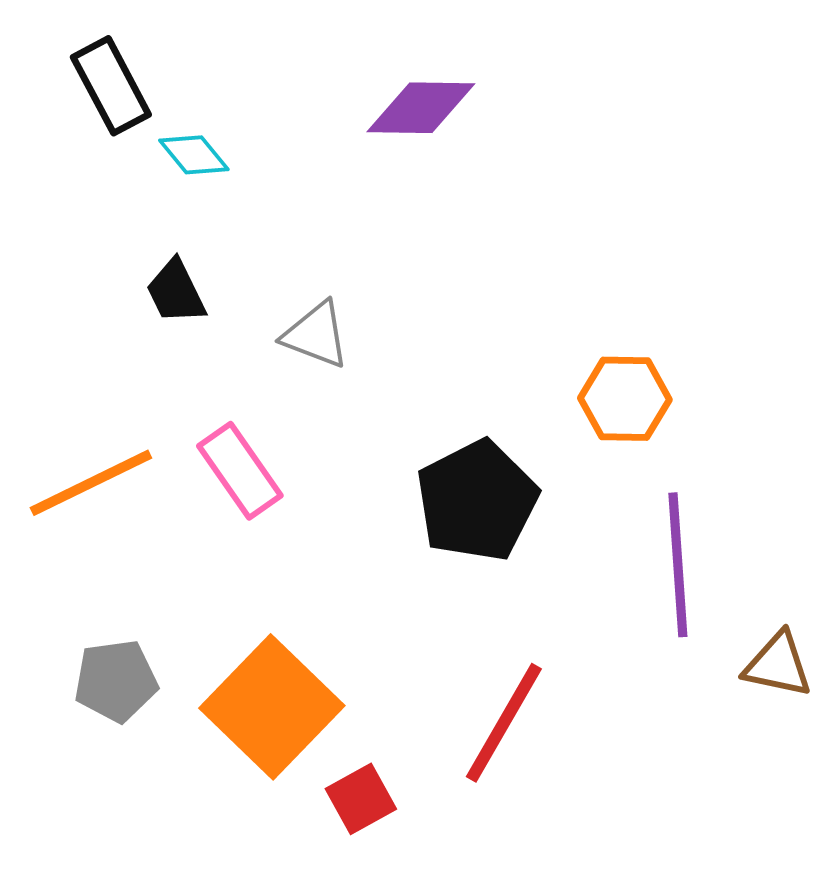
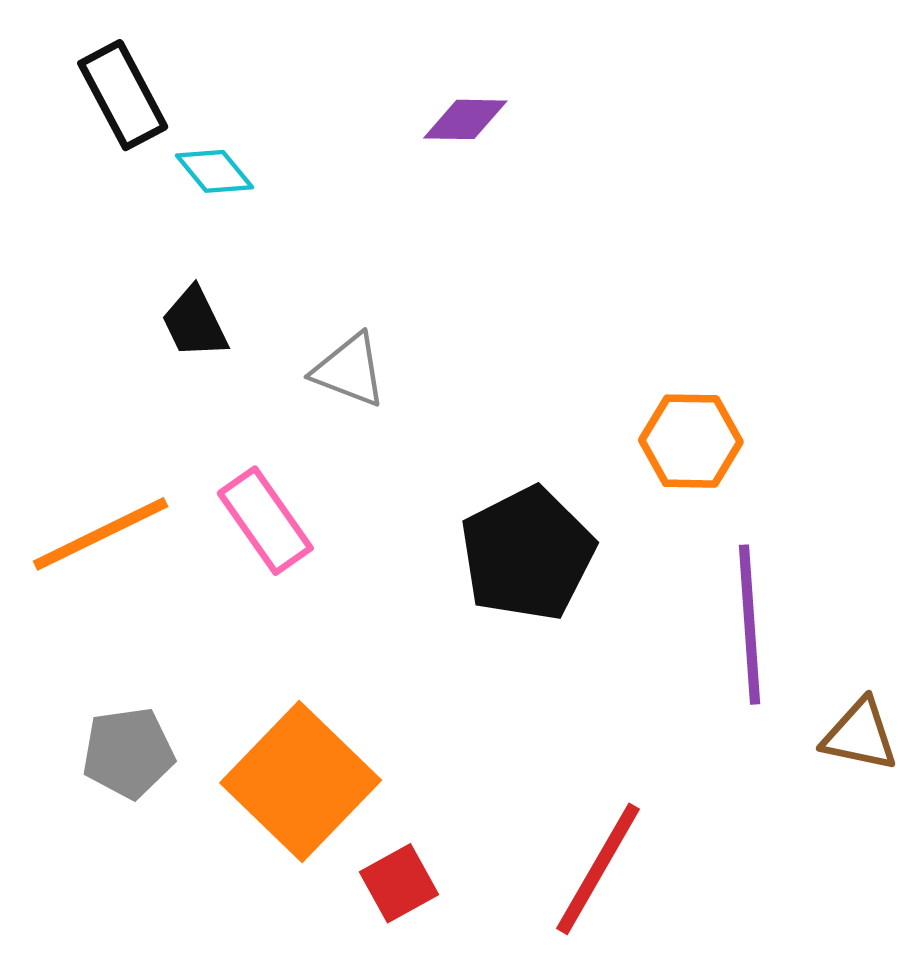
purple diamond: (421, 108) -> (465, 119), size x0.7
red line: (504, 723) -> (598, 869), moved

